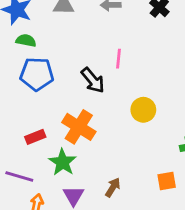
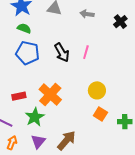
black arrow: (93, 80) -> (62, 53), moved
orange square: (167, 181) -> (100, 114), moved, turned 32
brown arrow: (113, 187) -> (66, 141), size x1.5

